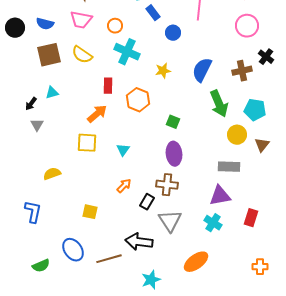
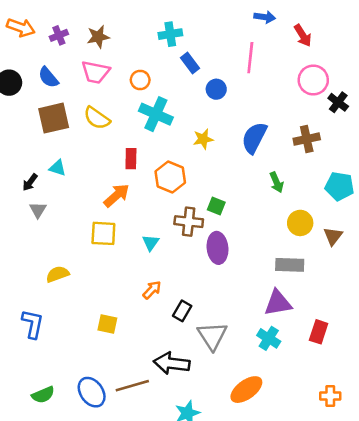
blue semicircle: (45, 24) -> (48, 77), turned 36
black cross: (266, 57) -> (338, 102), moved
cyan triangle: (52, 93) -> (58, 168), turned 32
green arrow: (219, 104) -> (277, 182), size x0.6
cyan pentagon: (255, 110) -> (339, 186), moved
brown cross: (167, 185) -> (189, 222), moved
blue ellipse: (73, 250) -> (92, 392), moved

